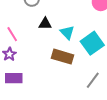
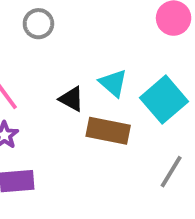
black triangle: (45, 24) -> (72, 99), moved, turned 32

